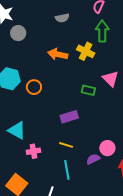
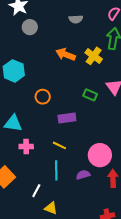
orange circle: (34, 87) -> (43, 97), moved
cyan triangle: (17, 130) -> (13, 123), turned -30
pink circle: (107, 148) -> (100, 155), size x1.5
purple semicircle: (93, 159) -> (83, 175), moved

